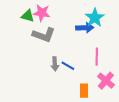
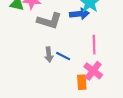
gray L-shape: (44, 35) -> (49, 21), moved
pink cross: (106, 81) -> (93, 71), moved

